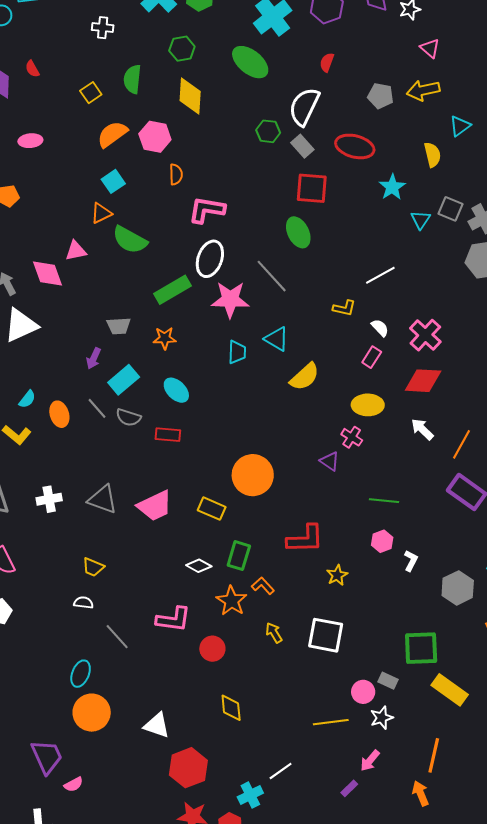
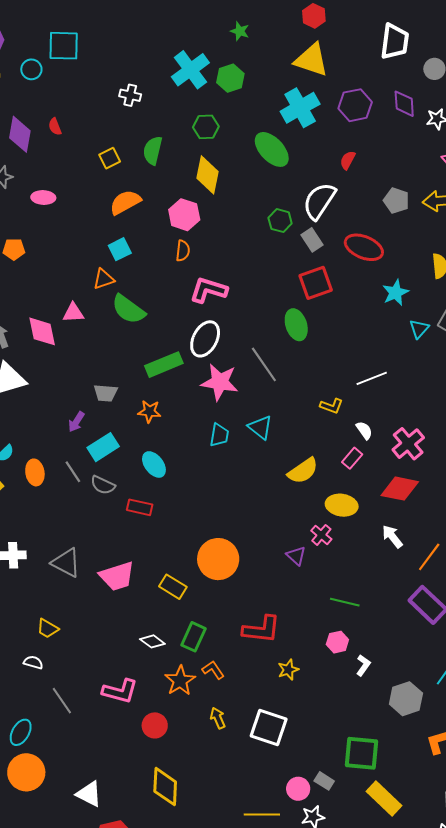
pink hexagon: (155, 137) -> (184, 215), moved
red square: (312, 188) -> (316, 283), turned -32
yellow semicircle: (305, 377) -> (303, 471), moved
yellow diamond: (231, 708) -> (165, 787), size x1.4

